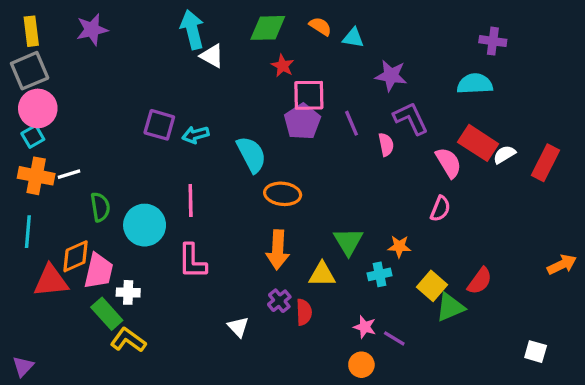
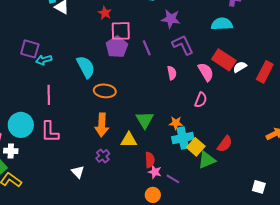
cyan arrow: (196, 135) -> (44, 60), moved
pink semicircle: (386, 145) -> (172, 73), moved
cyan circle: (145, 225) -> (21, 125), moved
cyan cross: (380, 274) -> (183, 138), moved, size x1.5
red semicircle: (304, 312) -> (150, 160), moved

